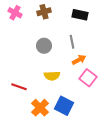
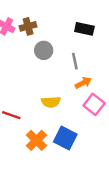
brown cross: (44, 12) -> (28, 26), moved
gray circle: (44, 46) -> (44, 50), moved

